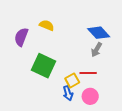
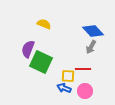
purple semicircle: (21, 37) -> (28, 49), moved
yellow square: (72, 80) -> (68, 76), turned 32
blue arrow: (68, 93) -> (64, 88), turned 128

